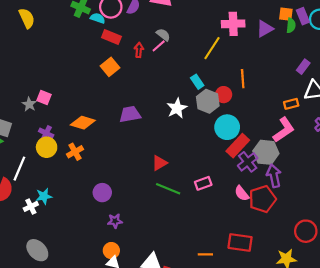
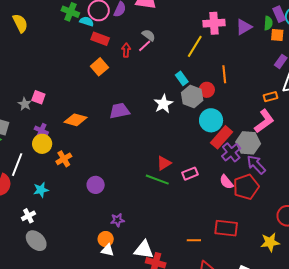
orange square: (286, 14) -> (277, 35), moved
orange cross: (75, 152) -> (64, 159), moved
red triangle: (159, 163) -> (164, 163), moved
purple arrow: (274, 176) -> (256, 165), turned -30
white cross: (31, 206) -> (28, 216), moved
purple star: (115, 221) -> (117, 220), moved

